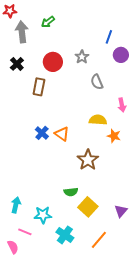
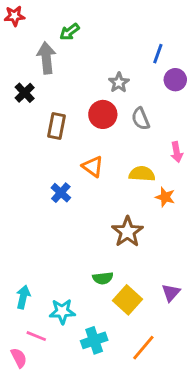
gray arrow: (22, 32) -> (46, 58), moved
red circle: (53, 62) -> (103, 114), moved
orange triangle: (62, 134) -> (93, 167), moved
purple triangle: (121, 211) -> (171, 293), moved
cyan cross: (65, 235) -> (94, 340), turned 36

